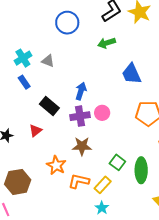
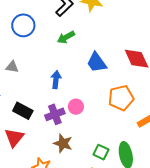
blue arrow: (81, 91) -> (56, 80), moved
red triangle: (35, 131) -> (14, 138), size x1.5
brown star: (82, 146) -> (63, 143), turned 30

